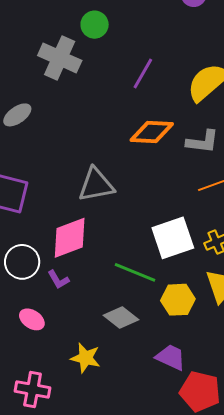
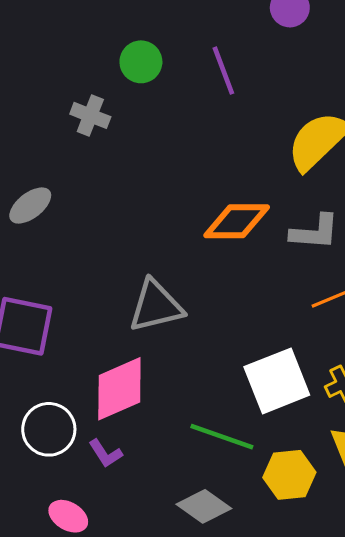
gray cross: (60, 58) -> (90, 115), size x0.6
purple line: (143, 74) -> (223, 71), moved, turned -48

